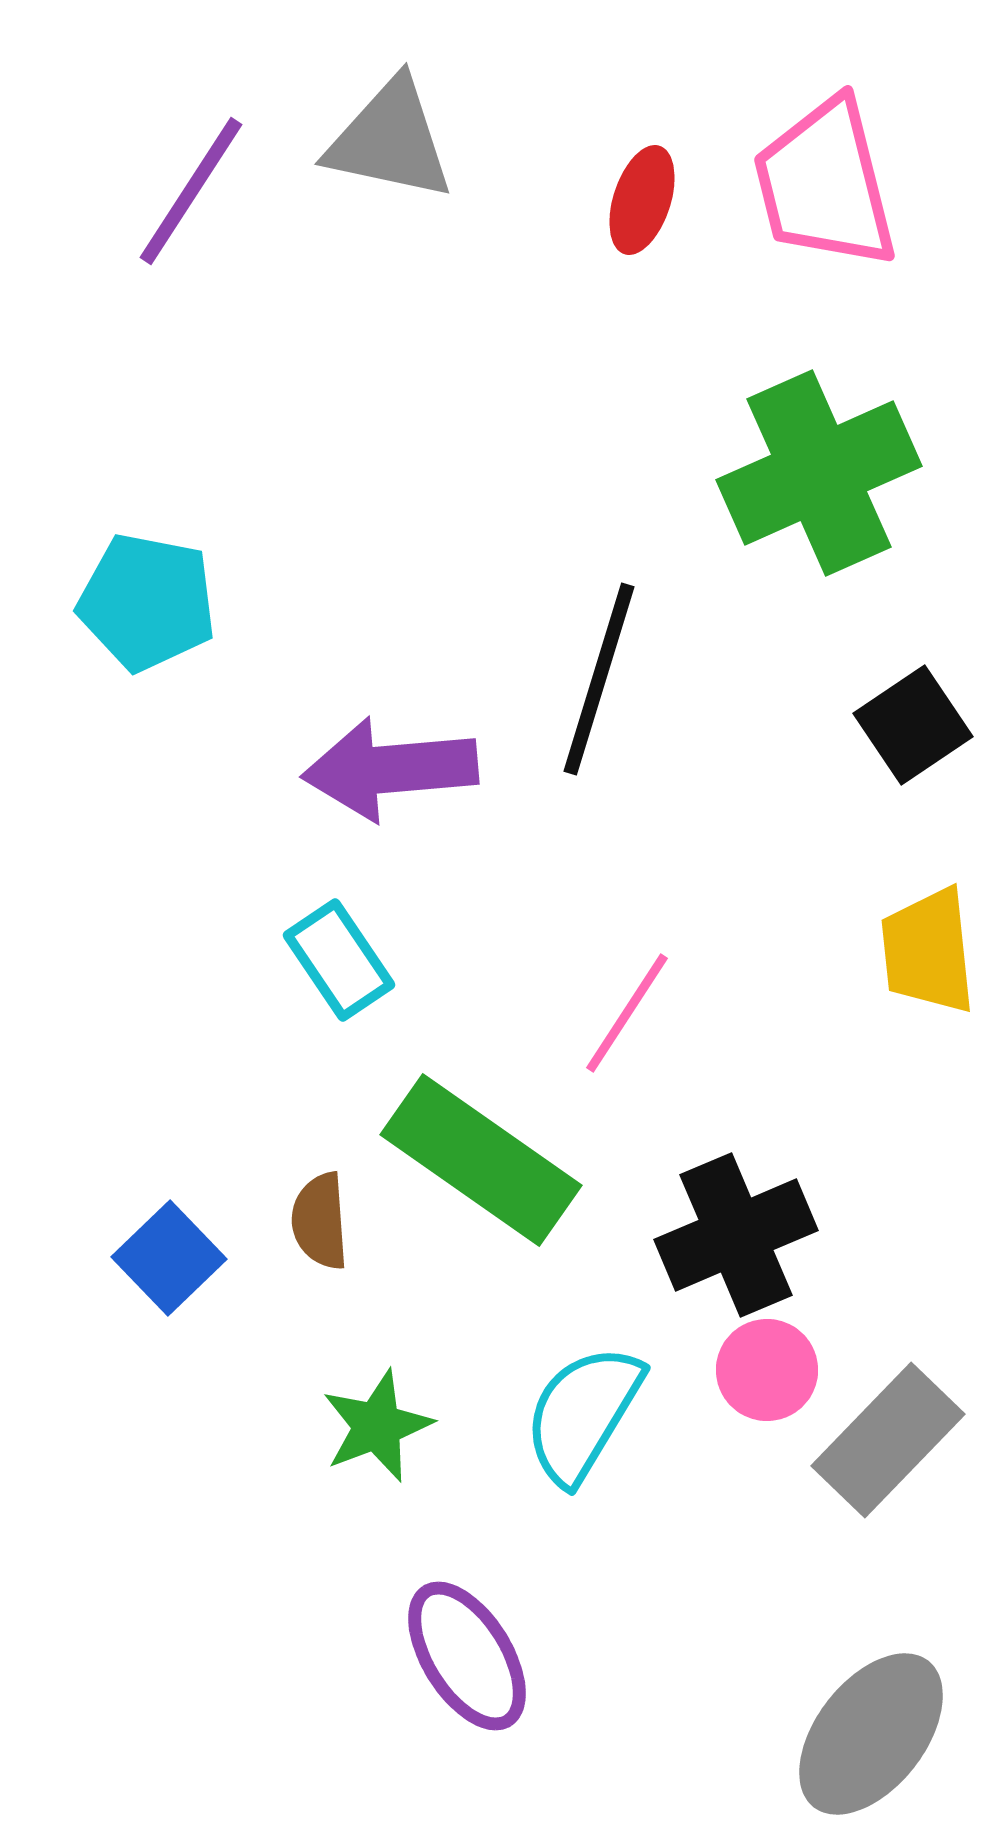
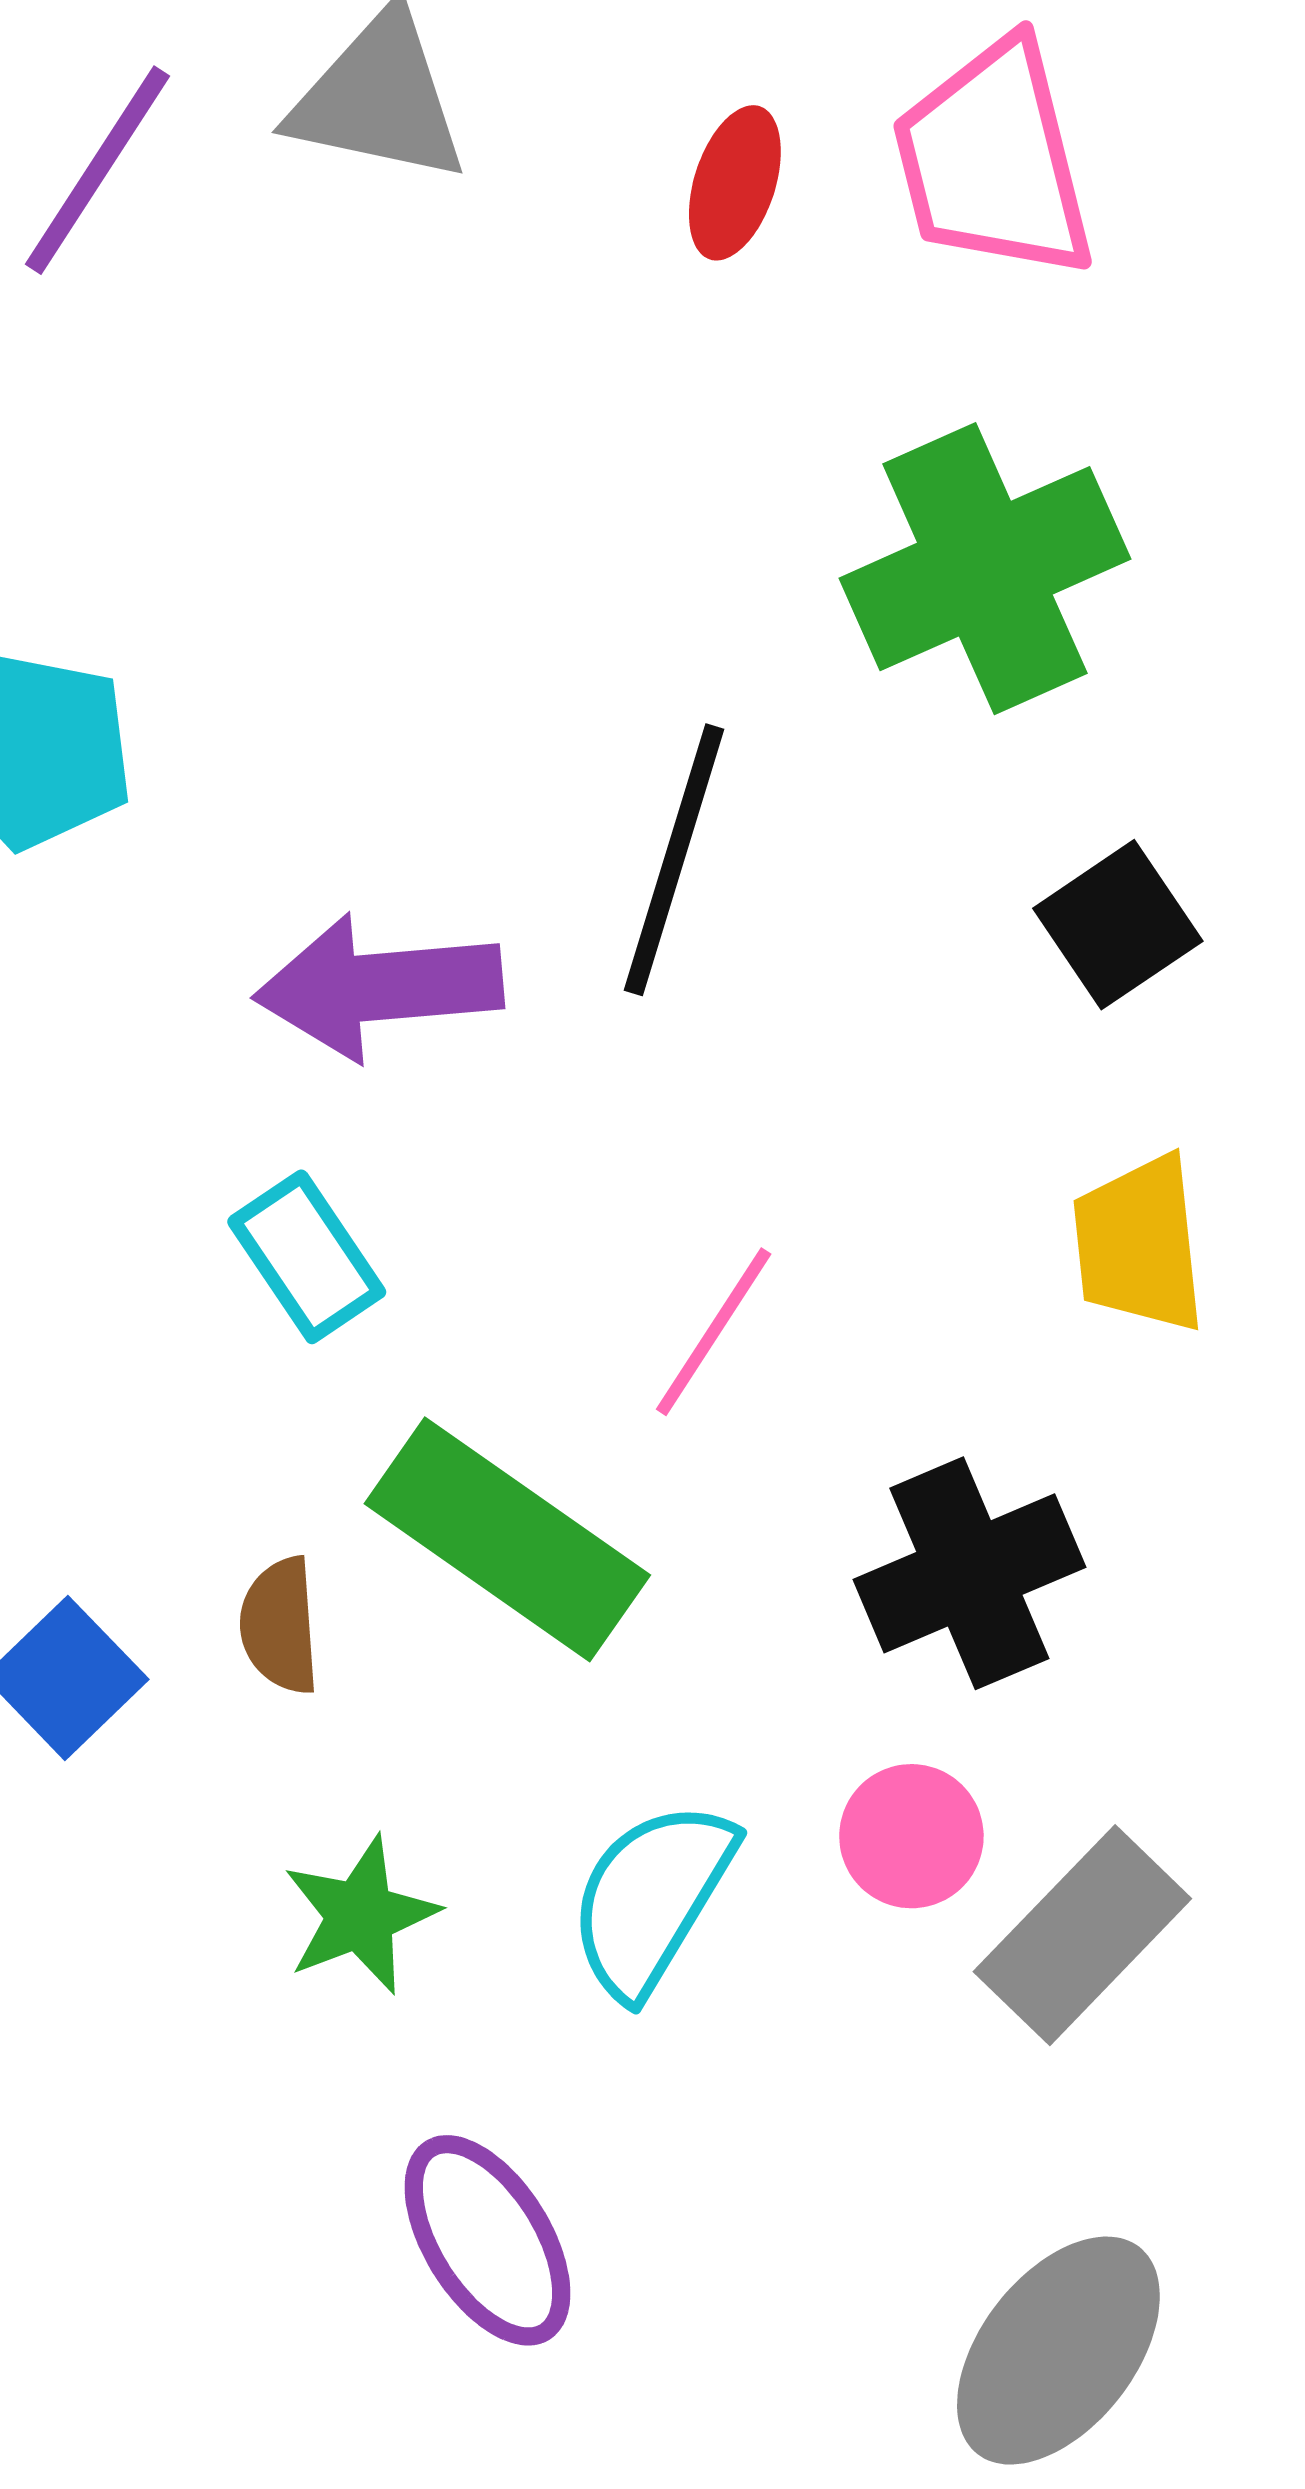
black cross: (736, 1235) -> (969, 1573), moved

